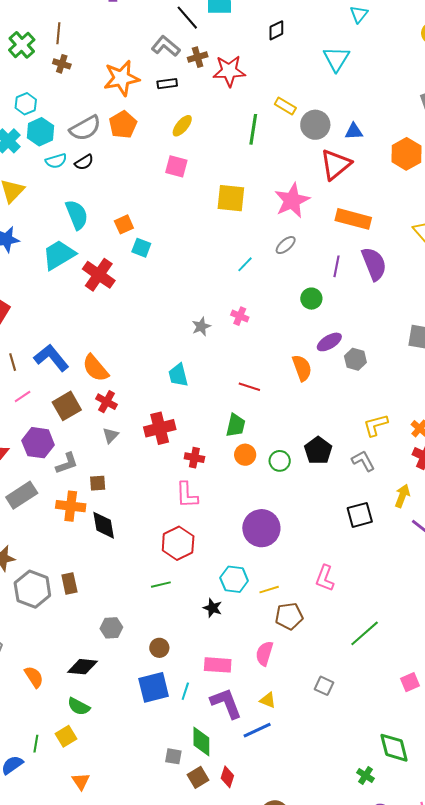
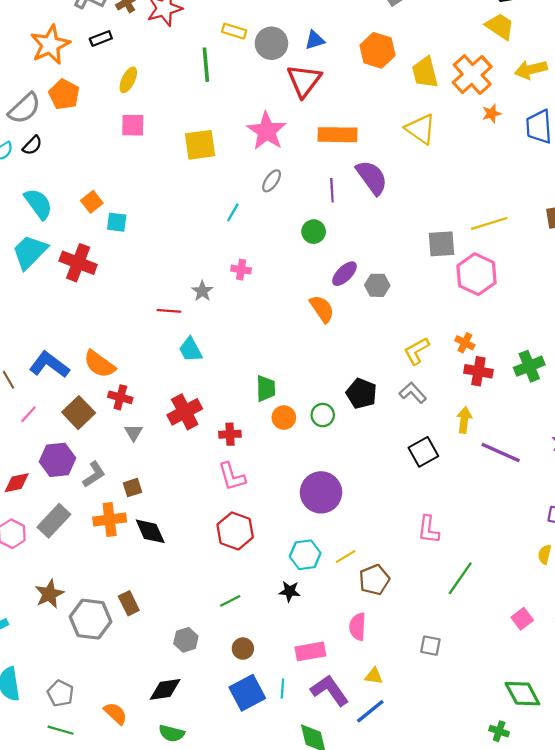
red line: (249, 387) -> (169, 311), moved
pink L-shape: (325, 578) -> (428, 530), moved
green line: (161, 585) -> (230, 601), moved

